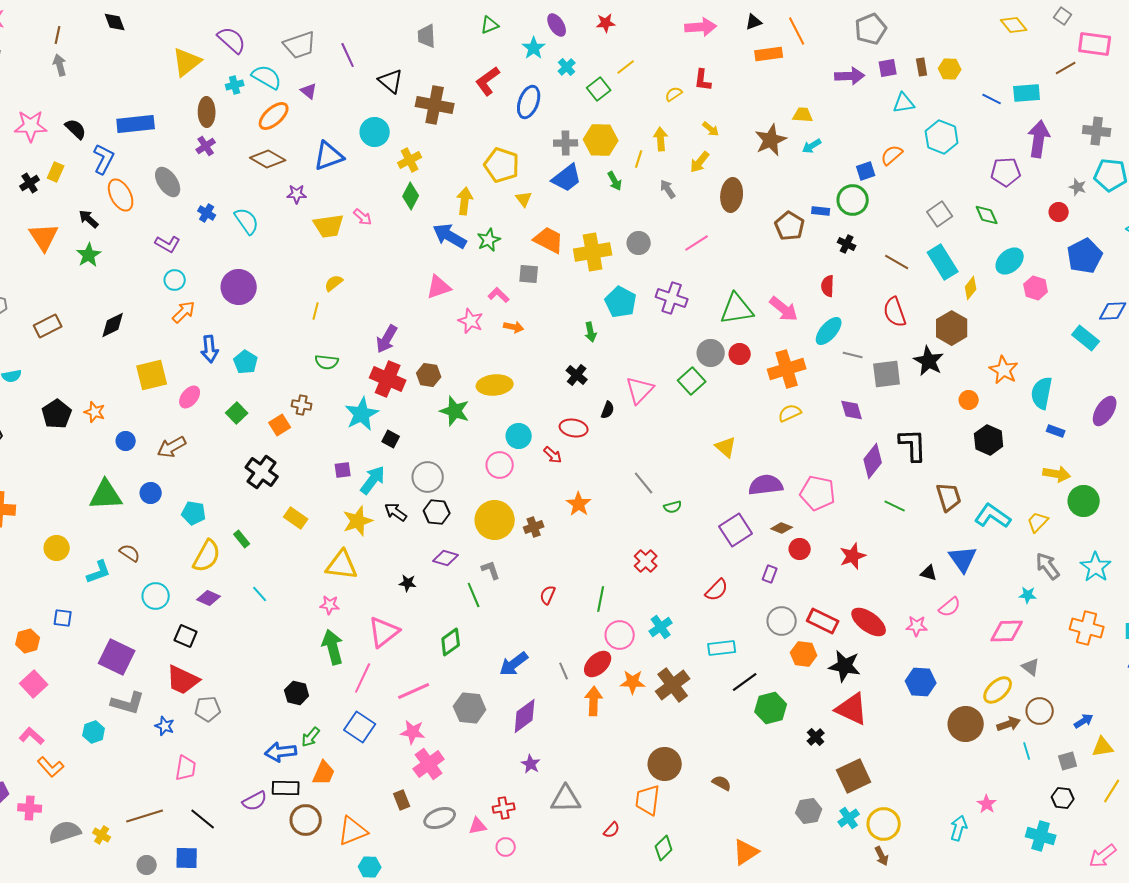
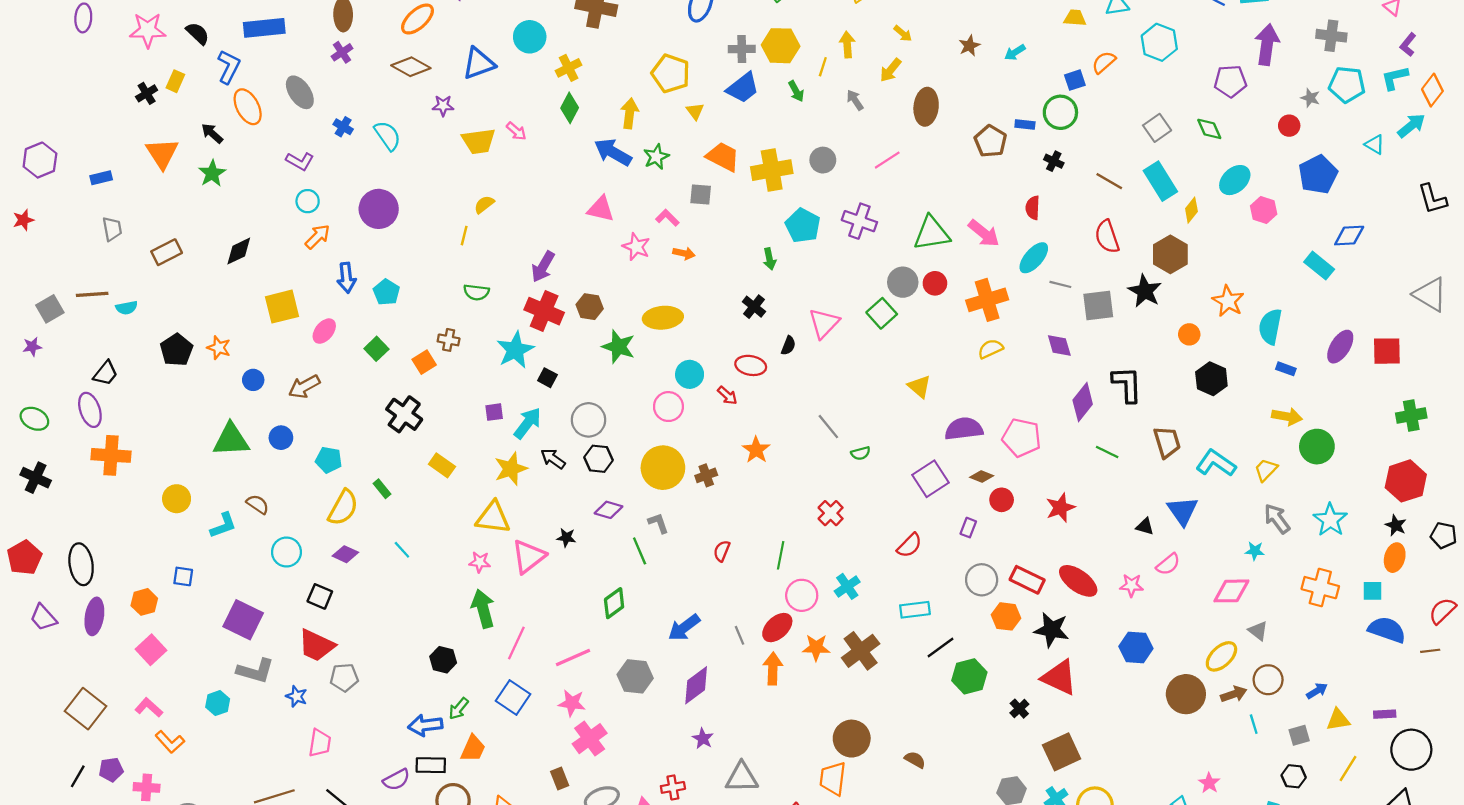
yellow trapezoid: (803, 115) -> (1075, 18), moved
brown star: (771, 140) -> (969, 46), size x0.6
pink triangle: (439, 287) -> (601, 209), turned 32
pink triangle: (384, 632) -> (529, 556), moved

